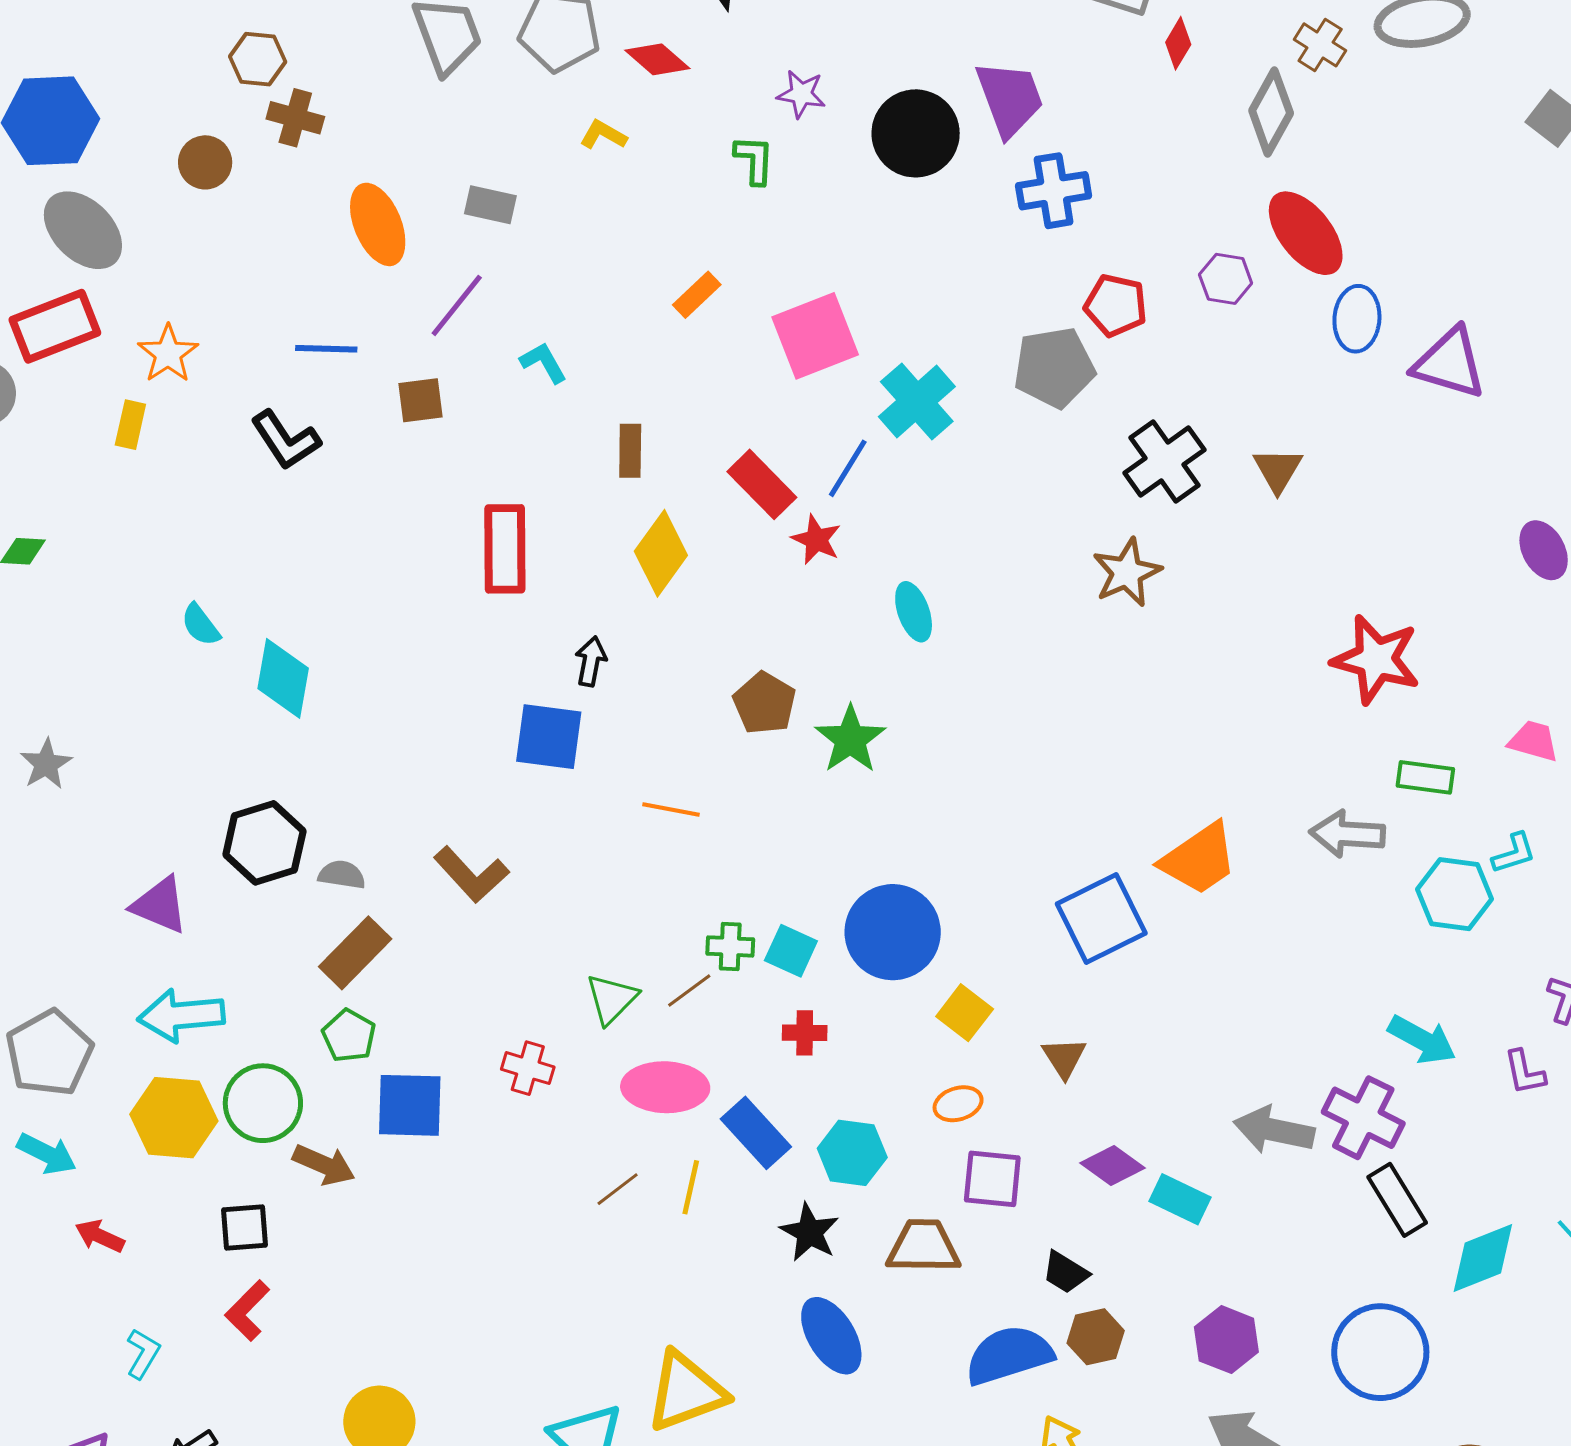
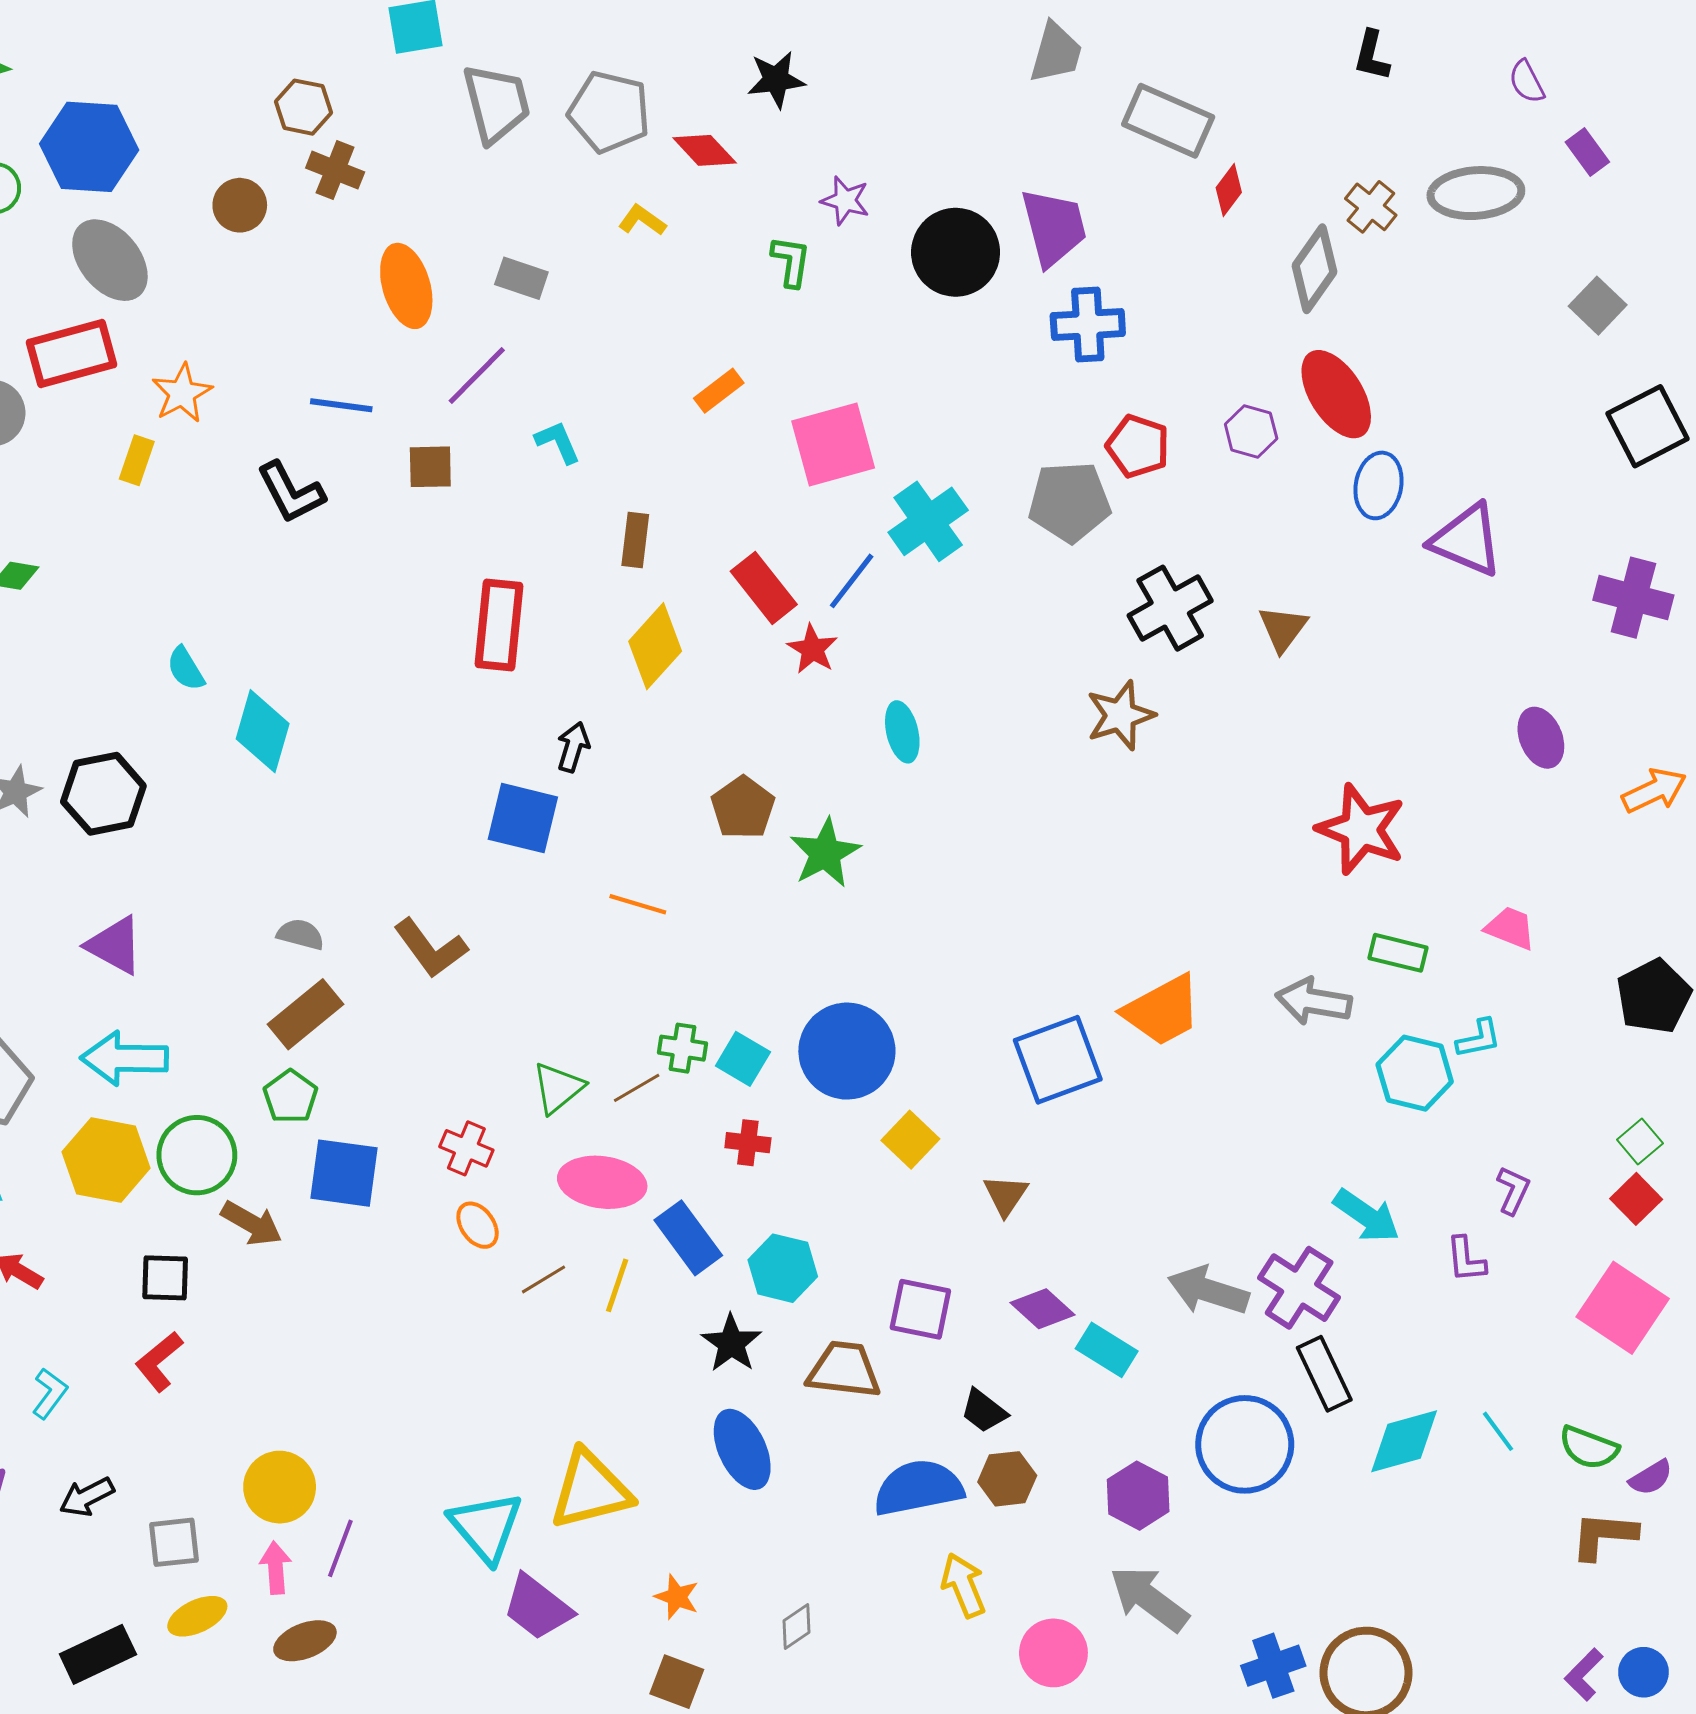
black hexagon: (264, 843) -> (103, 794), moved
orange ellipse: (958, 1104) -> (478, 1225), moved, turned 66
blue circle: (1380, 1352) -> (1245, 1444), moved

